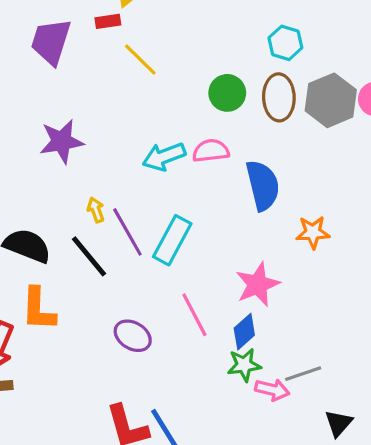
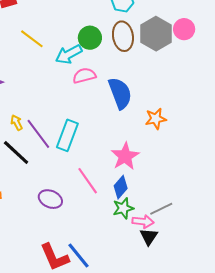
yellow line: (140, 59) -> (32, 39), moved
cyan arrow: (164, 156) -> (69, 54), moved
black triangle: (339, 423) -> (149, 237), moved

